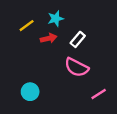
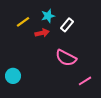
white rectangle: (78, 39) -> (67, 25), moved
cyan circle: (30, 92) -> (13, 76), moved

